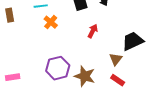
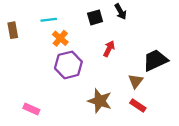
purple hexagon: (58, 68) -> (68, 65), moved
pink rectangle: (13, 77) -> (31, 109), moved, turned 32

